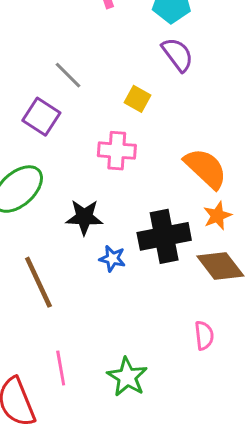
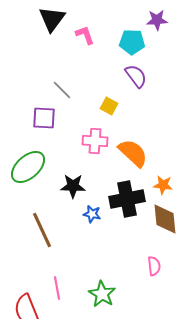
purple square: (41, 117) -> (44, 118), turned -30
orange semicircle: (206, 168) -> (133, 153), moved
orange star: (217, 216) -> (163, 185), turned 30
brown diamond: (220, 266) -> (165, 219), turned 32

